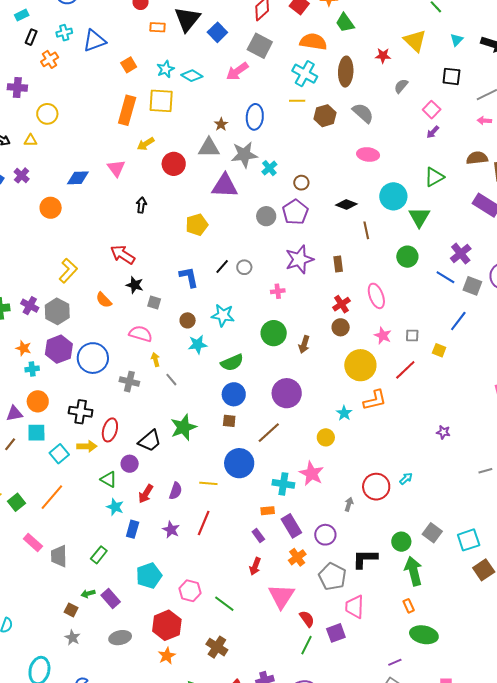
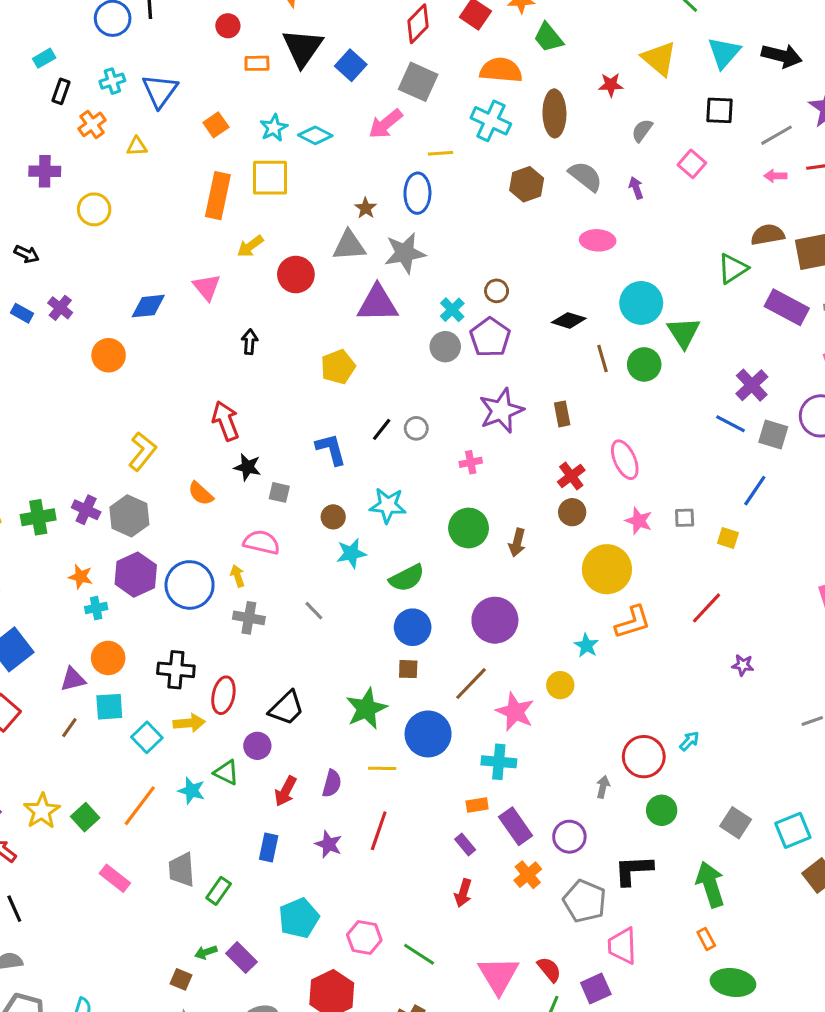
cyan triangle: (457, 40) -> (724, 53), size x1.6
blue triangle: (94, 41) -> (160, 91), turned -30
yellow line: (297, 101) -> (440, 153), moved
purple arrow: (433, 132) -> (636, 188), moved, turned 120
yellow triangle: (31, 140) -> (137, 146), moved
cyan cross: (269, 168) -> (452, 310), moved
green triangle: (434, 177) -> (733, 269), moved
red arrow: (123, 255) -> (226, 421), turned 40
green circle: (407, 257) -> (644, 364), moved
yellow arrow: (155, 360) -> (238, 576), moved
red line: (405, 370) -> (706, 608), moved
green star: (183, 427) -> (366, 709), moved
pink star: (311, 474) -> (515, 712), moved
cyan star: (115, 507) -> (191, 791), moved
green circle: (401, 542) -> (662, 810), moved
gray trapezoid: (59, 556) -> (182, 870), moved
pink triangle: (281, 596) -> (498, 975), moved

